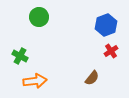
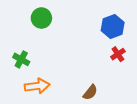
brown semicircle: (92, 78) -> (90, 92), moved

